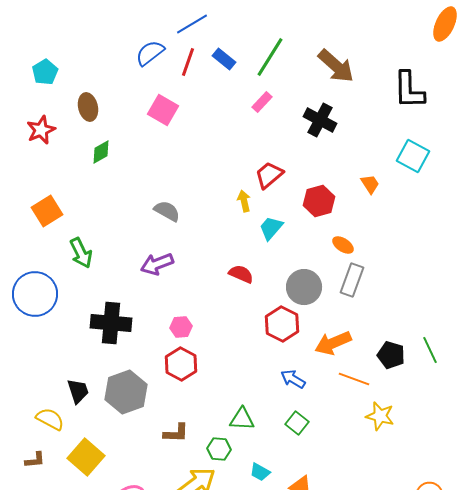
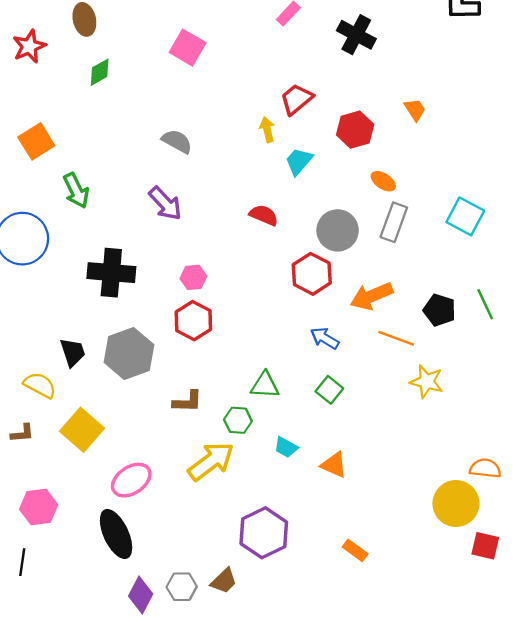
pink square: (163, 110) -> (188, 48), moved
cyan square: (413, 156) -> (465, 216), moved
purple arrow: (157, 264) -> (165, 203), turned -112

